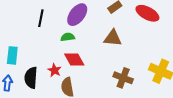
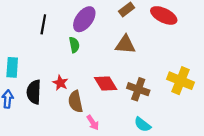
green semicircle: (68, 37) -> (74, 45), turned 88
red diamond: (74, 60) -> (106, 83), moved

